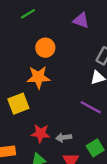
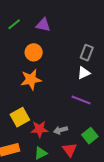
purple triangle: (81, 20) -> (43, 25), moved
yellow square: (18, 104) -> (20, 117), moved

